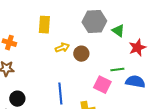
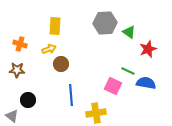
yellow arrow: (62, 48) -> (49, 49), moved
brown circle: (81, 54) -> (61, 64), moved
green line: (117, 70) -> (128, 71), turned 32

